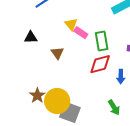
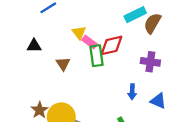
green rectangle: (102, 41) -> (97, 56), moved
red diamond: (100, 64) -> (111, 45), moved

